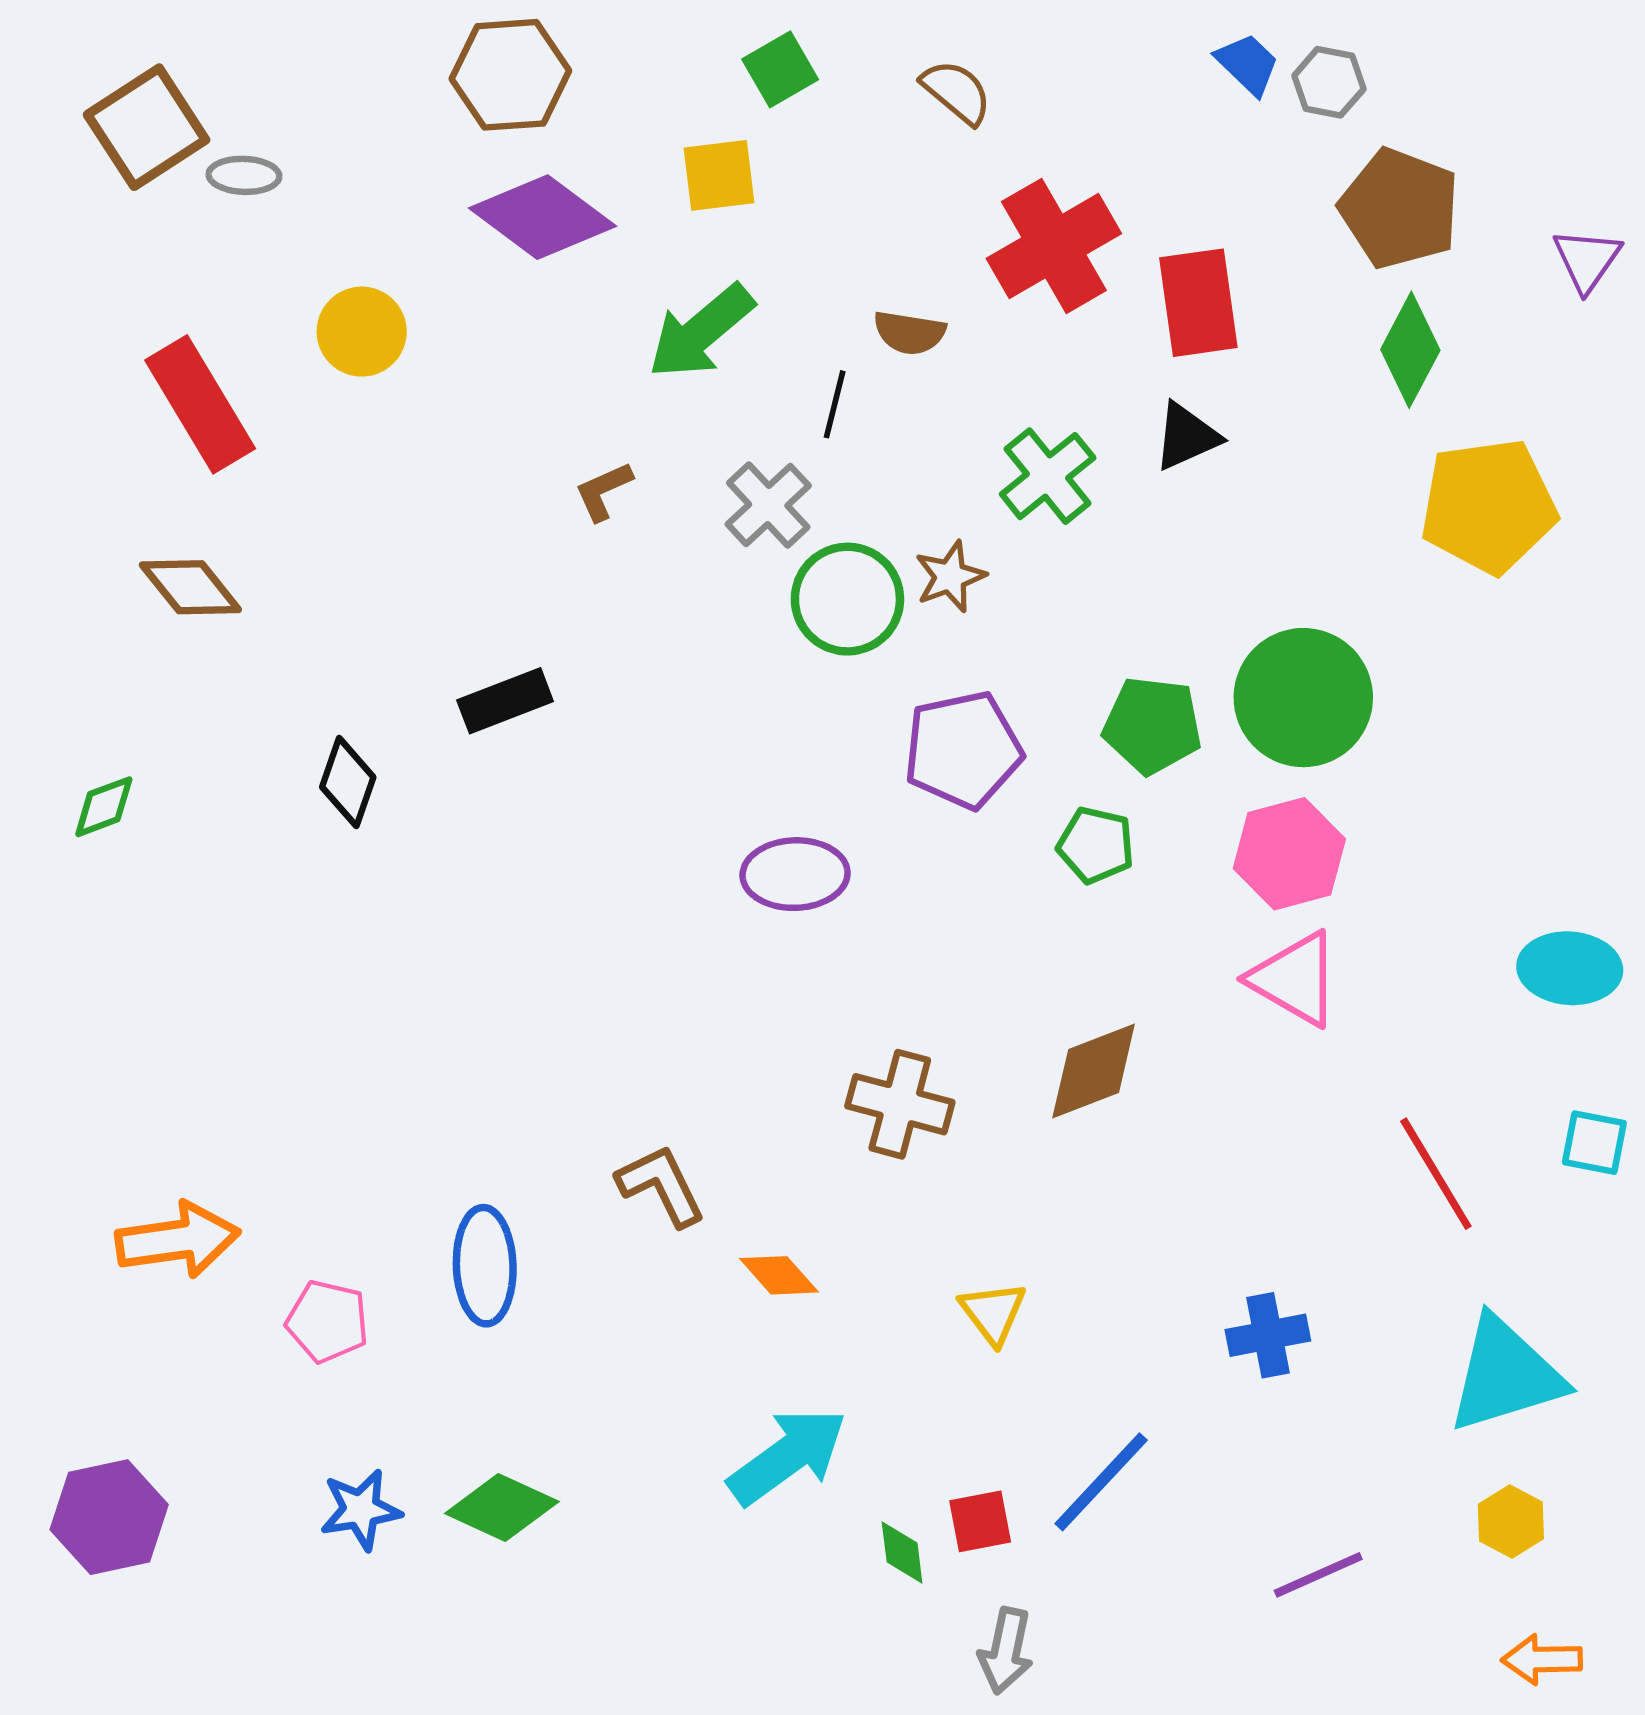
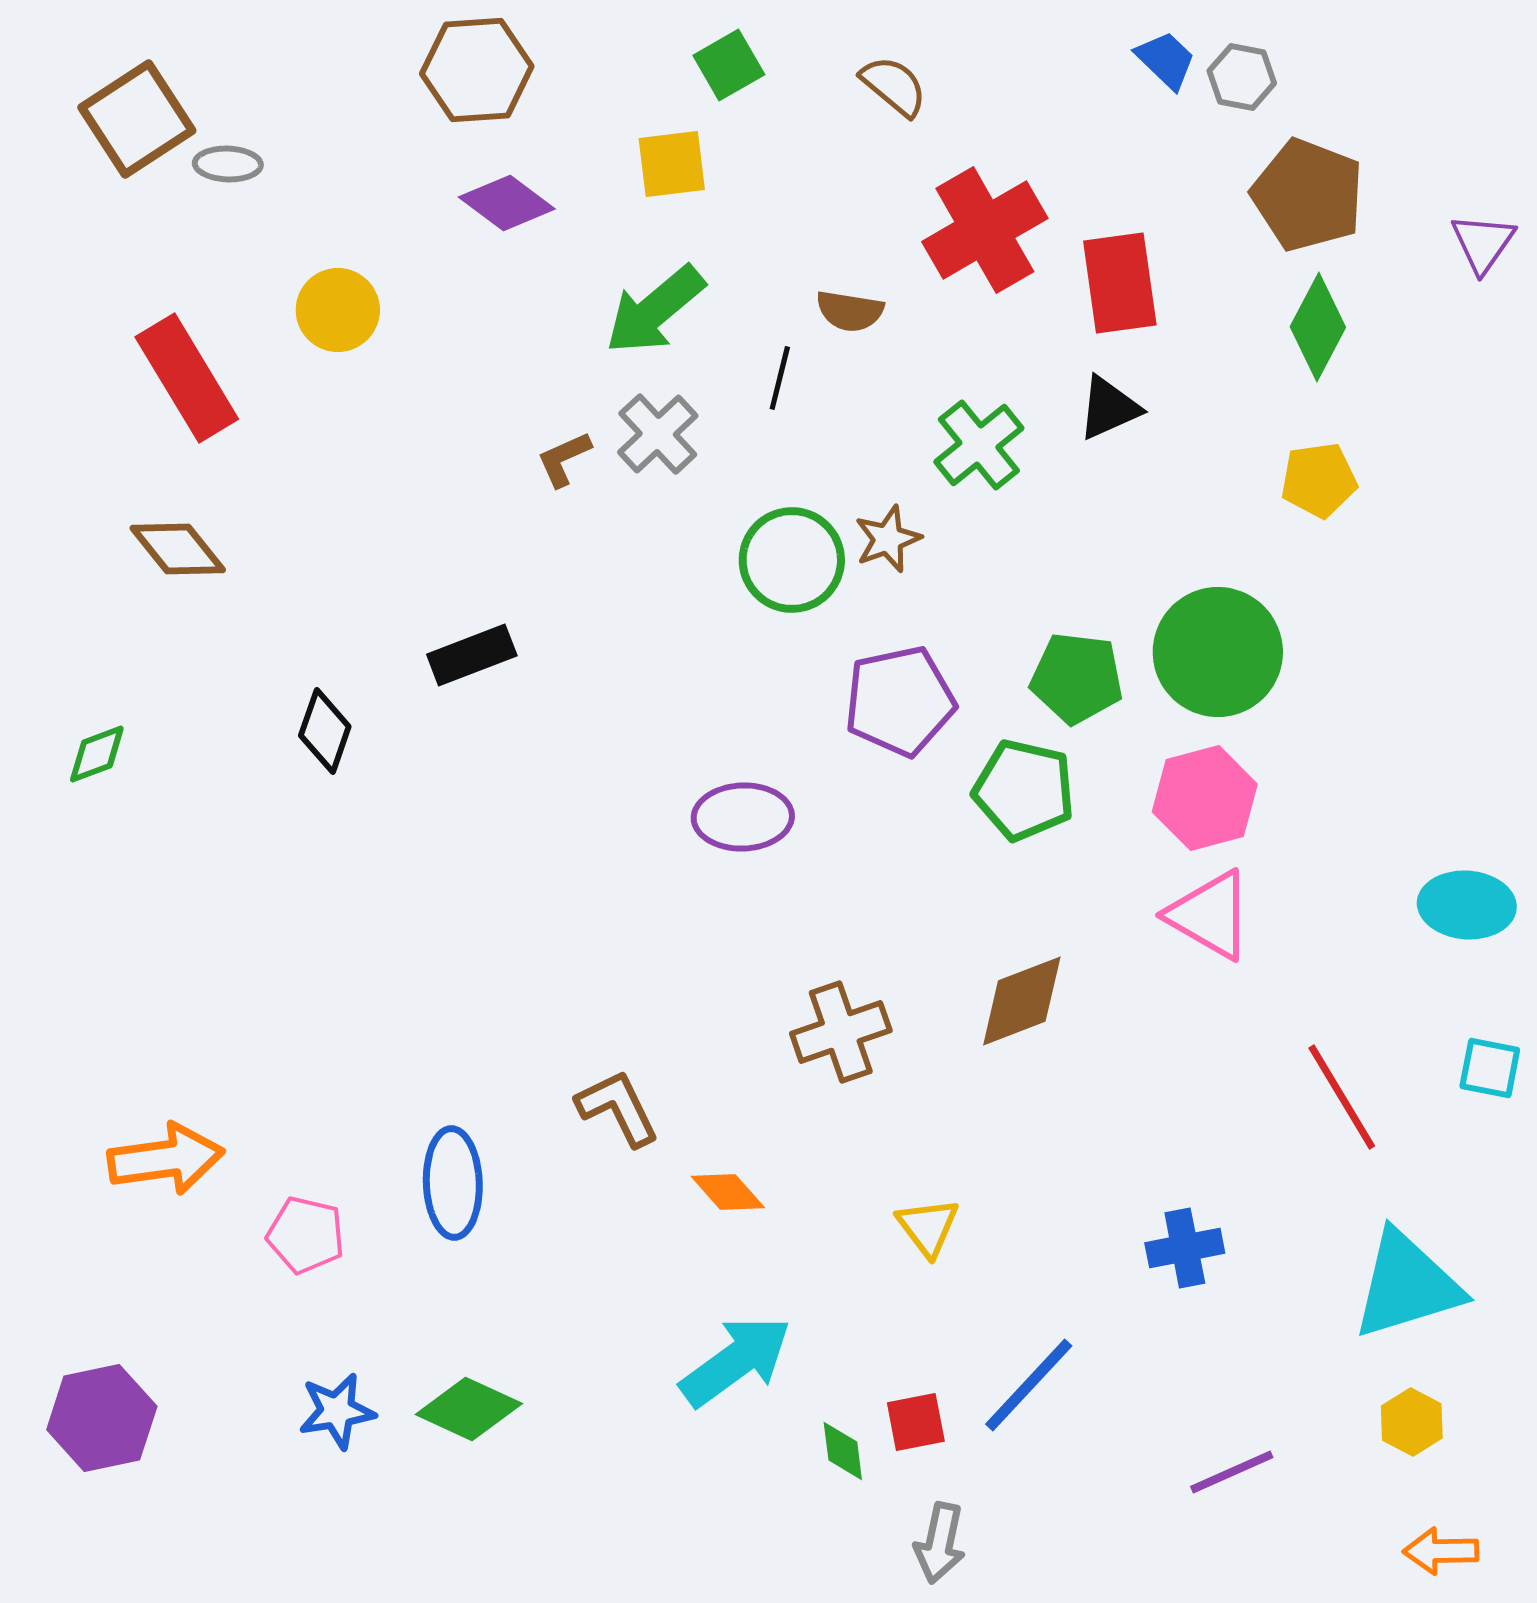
purple diamond: (542, 217) -> (507, 203), size x0.7
gray cross: (768, 505) -> (658, 434), moved
yellow pentagon: (1488, 506) -> (1319, 480), moved, size x0.6
green pentagon: (1096, 845) -> (1024, 790), size x1.4
brown cross: (900, 1104) -> (841, 1032), turned -34

